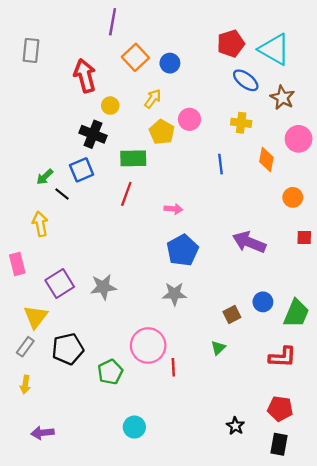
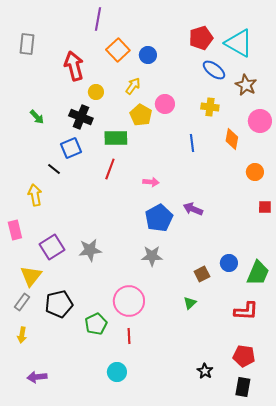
green arrow: (45, 177) -> (37, 117), moved, turned -91
purple arrow: (249, 242) -> (193, 209), moved, size x0.7
red line: (173, 367) -> (129, 336), moved

